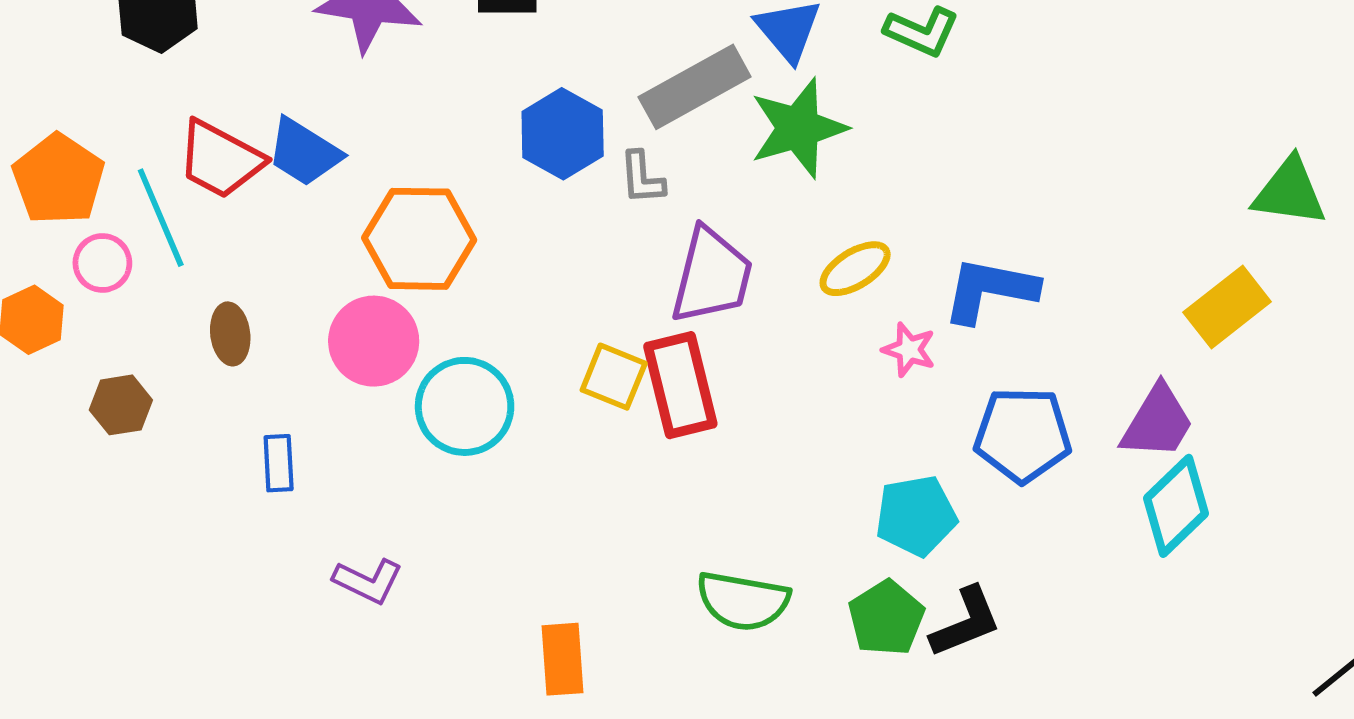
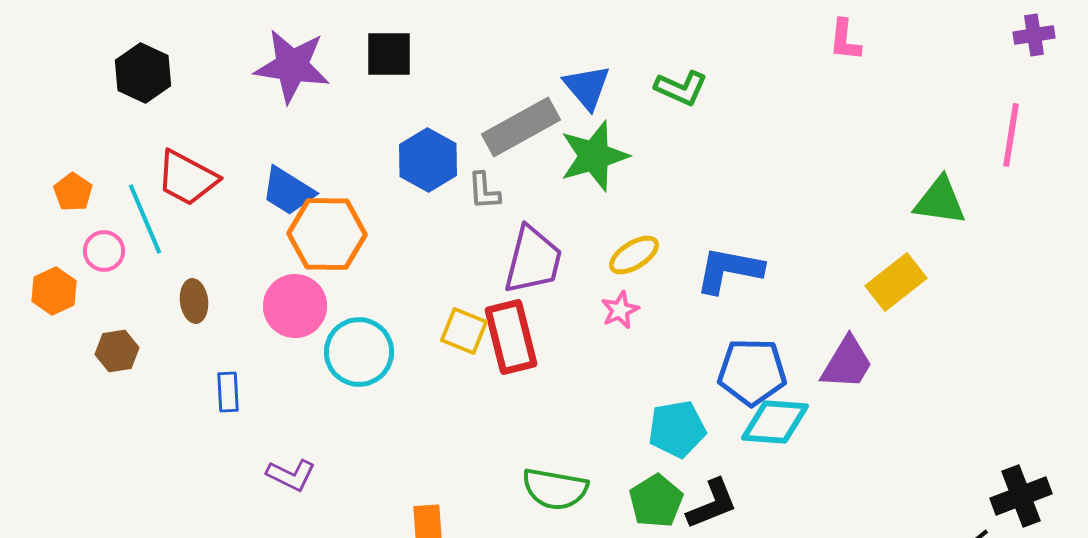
blue trapezoid: (304, 152) -> (288, 191), moved
orange pentagon: (58, 179) -> (73, 192), size x0.6
pink star: (909, 350) -> (620, 310), moved, turned 30
cyan diamond: (1176, 506) -> (775, 422), moved, turned 48

